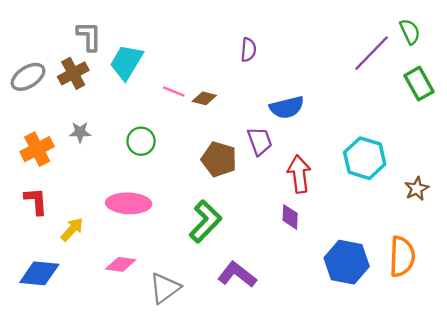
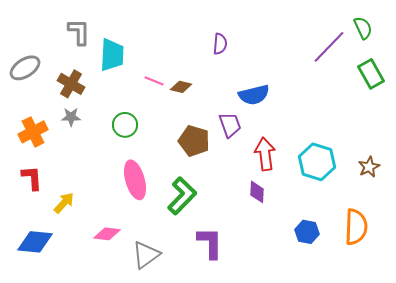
cyan trapezoid: (126, 62) -> (112, 55), turned 152
brown cross: (73, 73) -> (71, 84), moved, turned -32
cyan hexagon: (365, 158) -> (317, 162), moved
pink ellipse: (129, 203) -> (135, 180), moved, turned 72
blue hexagon: (347, 262) -> (307, 232), size x0.6
purple L-shape: (237, 275) -> (210, 243), turned 52

